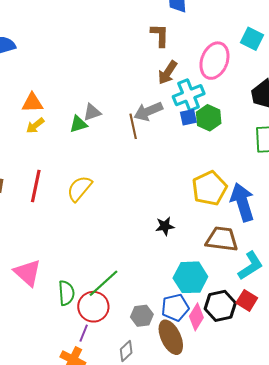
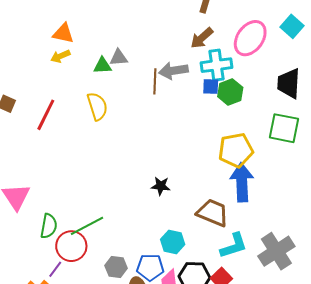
yellow pentagon: (209, 188) -> (236, 150), moved
yellow semicircle: (79, 189) -> (97, 106), moved, turned 108
cyan hexagon: (190, 277) -> (173, 242), size x0.7

